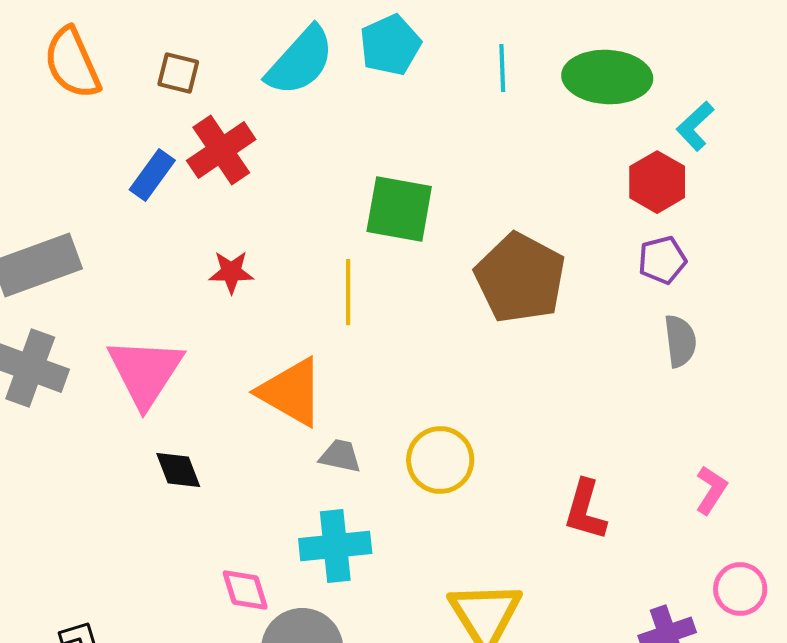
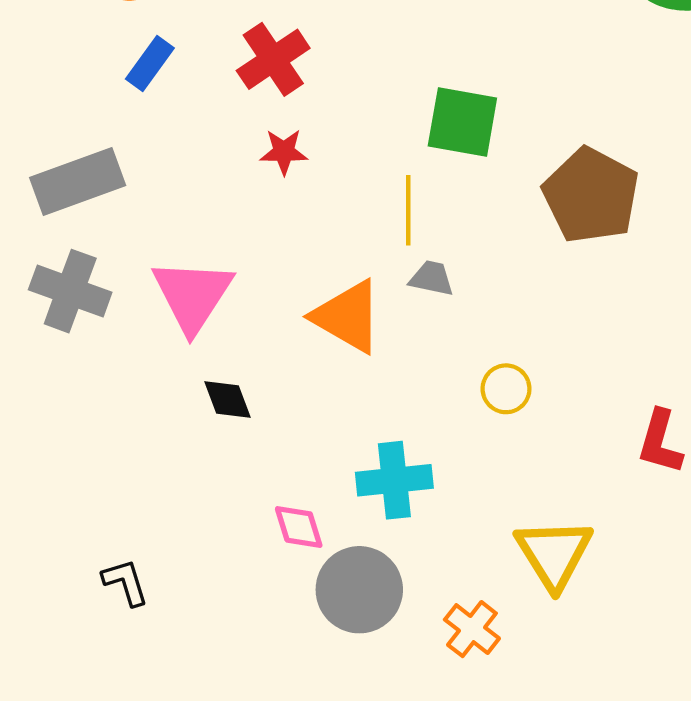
blue rectangle: (152, 175) -> (150, 64), moved
red star: (231, 272) -> (284, 152), moved
gray trapezoid: (340, 456) -> (432, 278), moved
yellow circle: (440, 460) -> (506, 389), size x0.7

